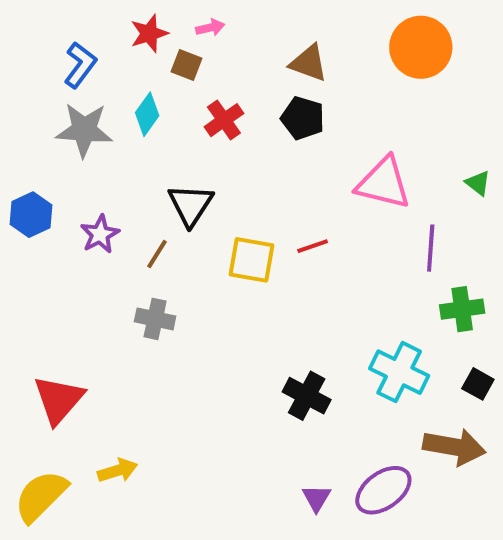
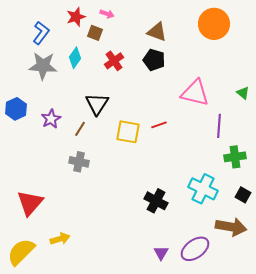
pink arrow: (210, 28) -> (107, 14), turned 32

